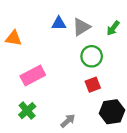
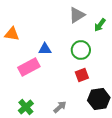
blue triangle: (59, 24) -> (45, 49), moved
gray triangle: (81, 27) -> (77, 15), moved
green cross: (27, 111) -> (26, 107), moved

